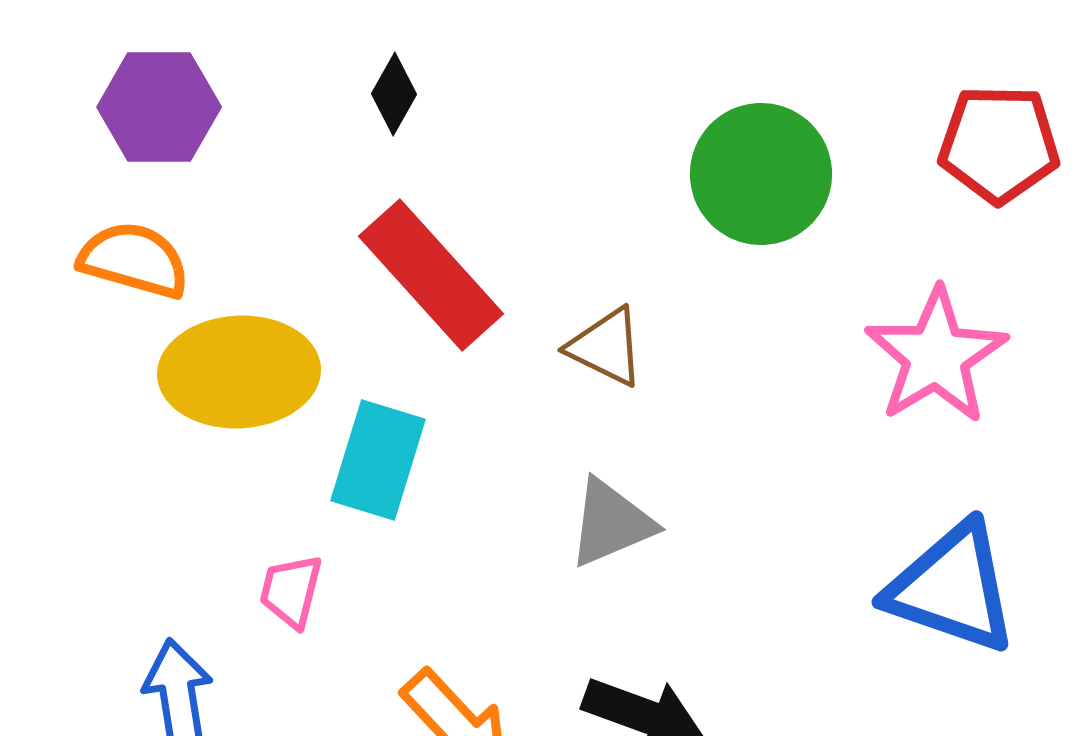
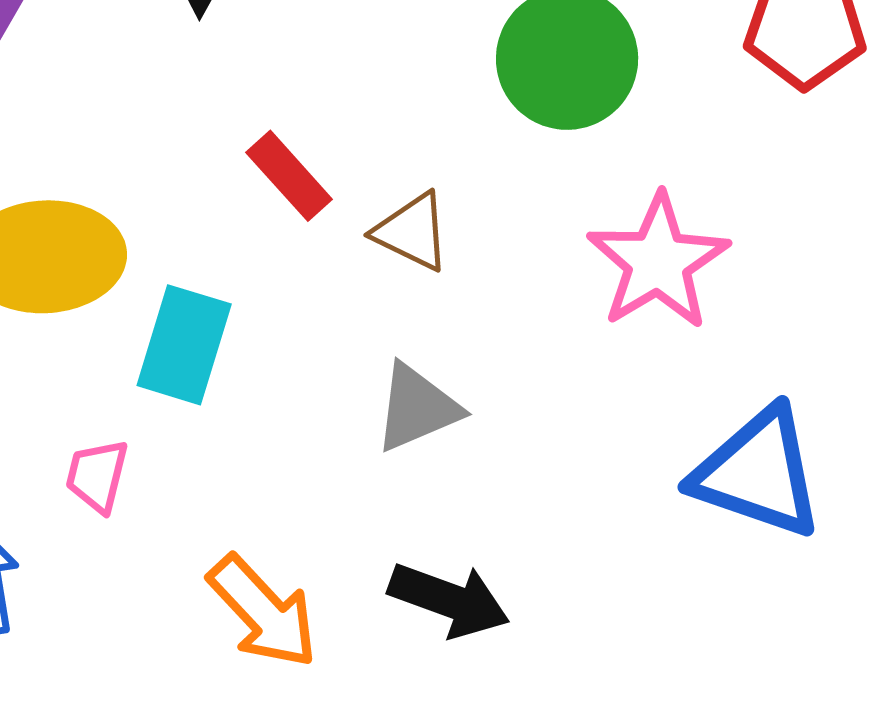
red rectangle: (431, 275) -> (289, 176), moved, size x0.6
pink star: (936, 356) -> (658, 262), moved

